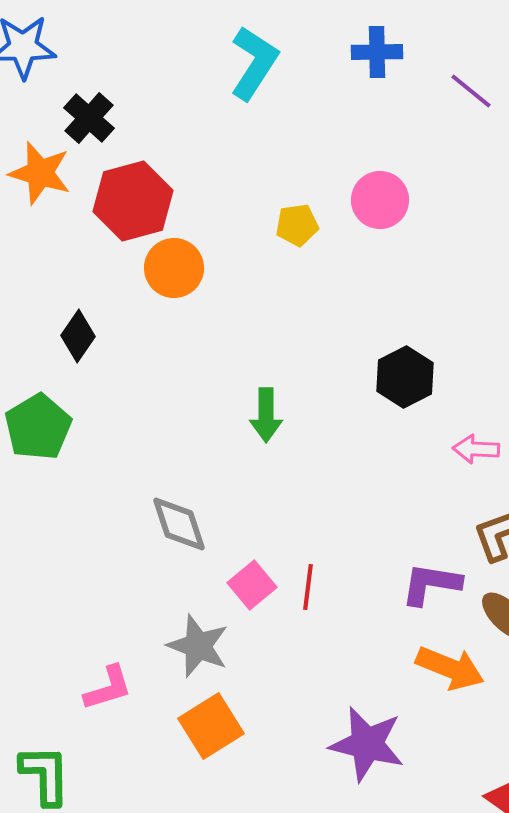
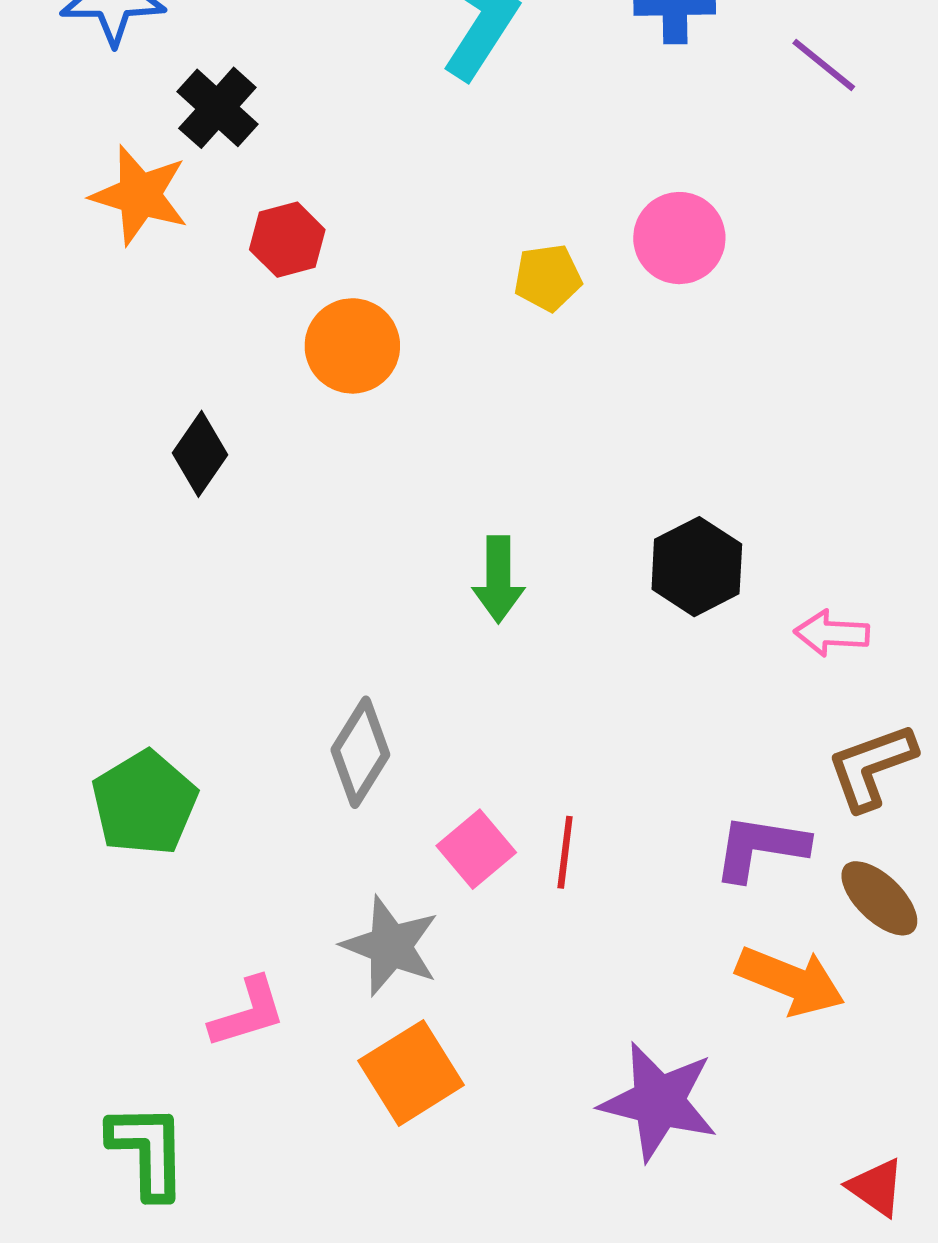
red hexagon: (133, 201) -> (287, 240), size x0.6
black hexagon: (405, 377) -> (697, 567), moved
green pentagon: (38, 427) -> (144, 803), moved
gray diamond: (179, 524) -> (360, 752), turned 50

